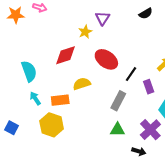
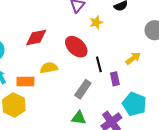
yellow star: (85, 32) -> (96, 22), moved
black line: (131, 74) -> (99, 64), turned -56

